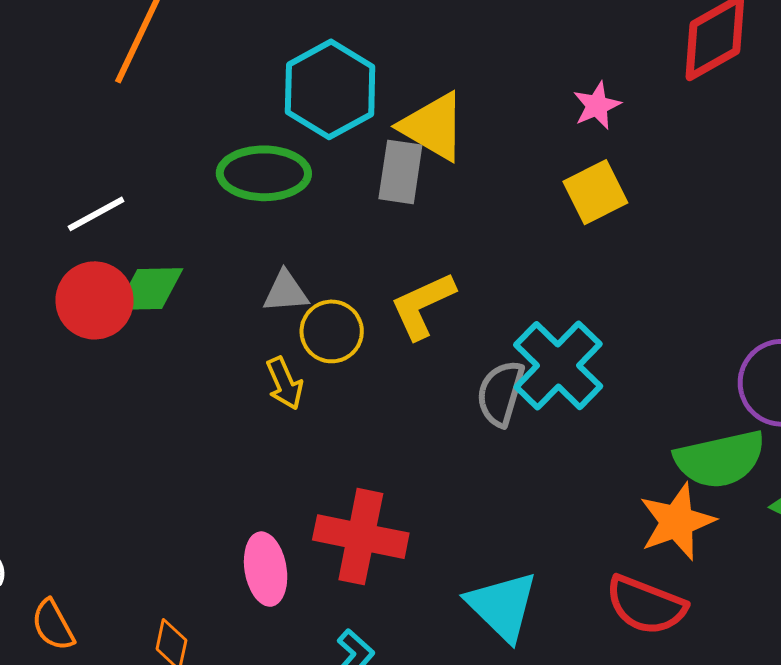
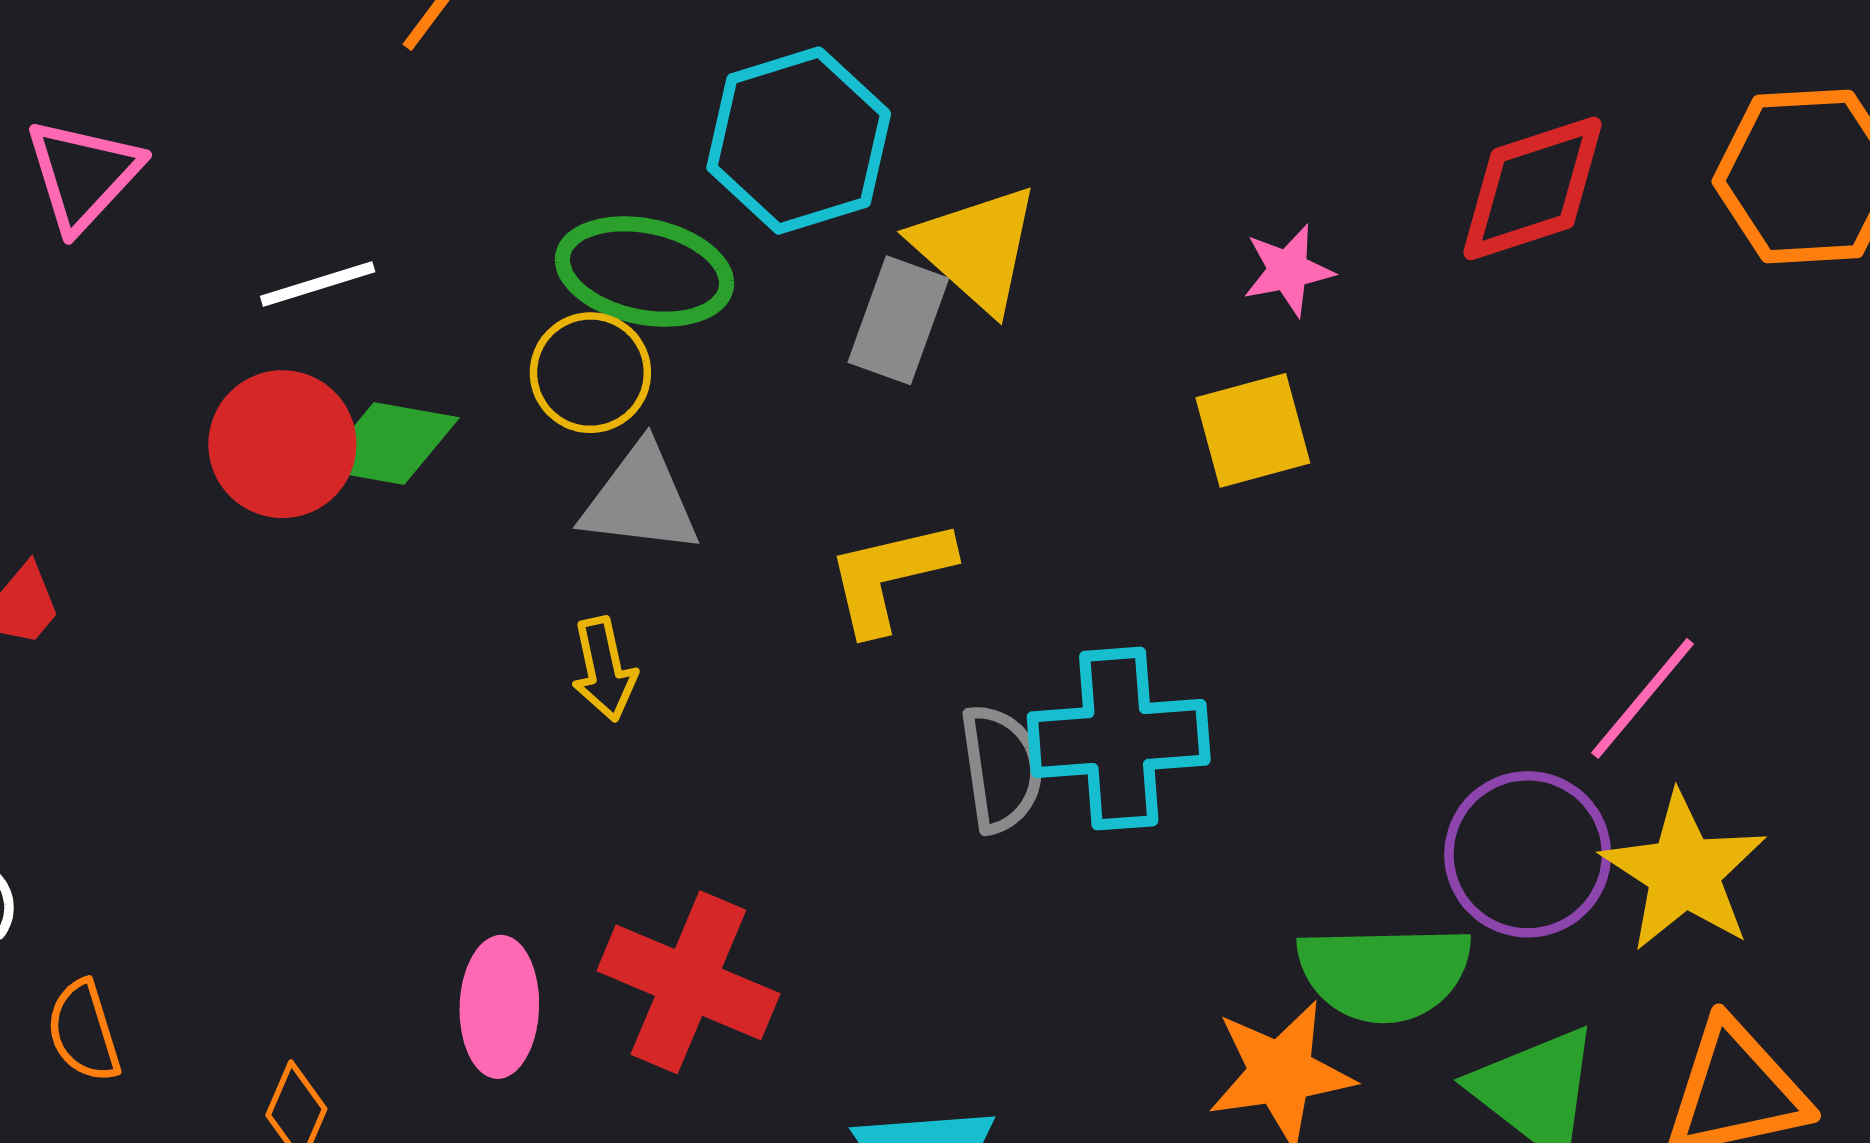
gray triangle: (286, 292) -> (640, 500), size x1.4
yellow circle: (332, 331) -> (590, 373), moved
cyan cross: (558, 366) -> (1119, 739), turned 30
gray semicircle: (500, 393) -> (1001, 768), turned 144

